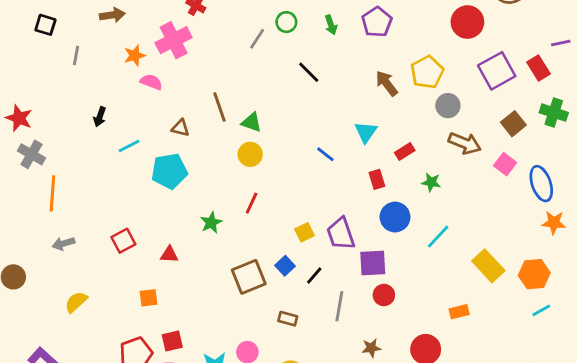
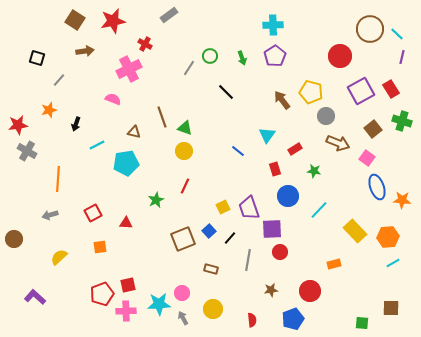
purple line: (561, 43) -> (402, 57), moved, turned -64
gray line: (76, 55) -> (59, 80), turned 32
orange star: (135, 55) -> (49, 110), moved
yellow pentagon: (427, 72) -> (311, 92), turned -30
red star: (19, 118) -> (18, 125), turned -30
blue ellipse: (541, 184) -> (377, 187), moved
orange line: (52, 193) -> (58, 179), moved
orange square: (148, 298) -> (100, 247), moved

